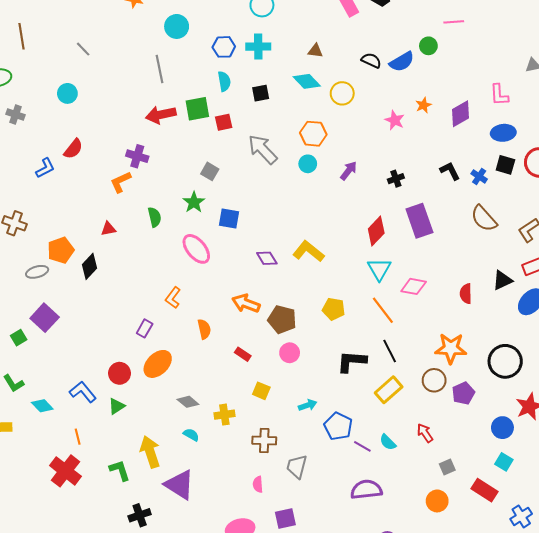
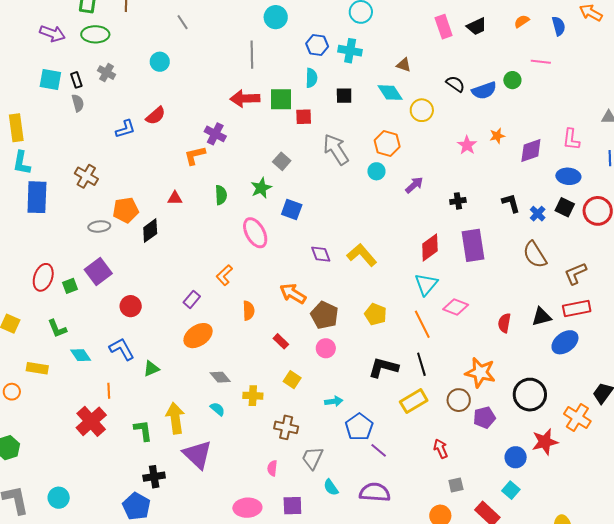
red circle: (120, 373) -> (131, 306), moved
cyan semicircle: (388, 442) -> (331, 487), moved

